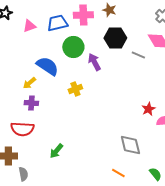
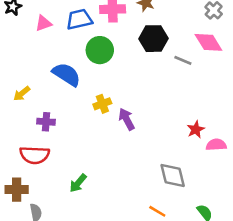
purple arrow: (94, 62) -> (127, 119), moved
yellow arrow: (29, 83) -> (22, 94), moved

